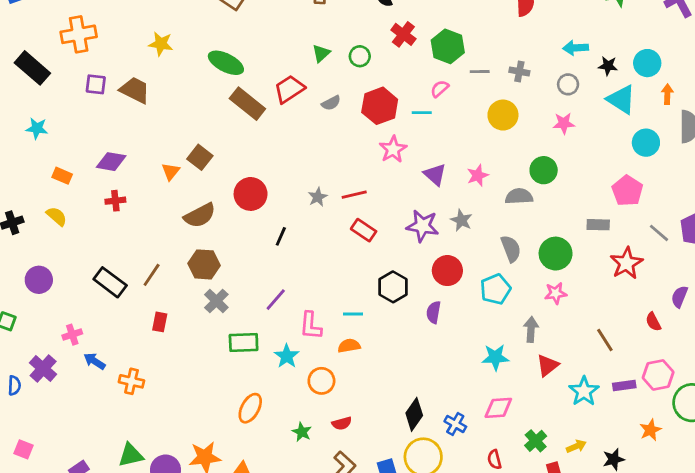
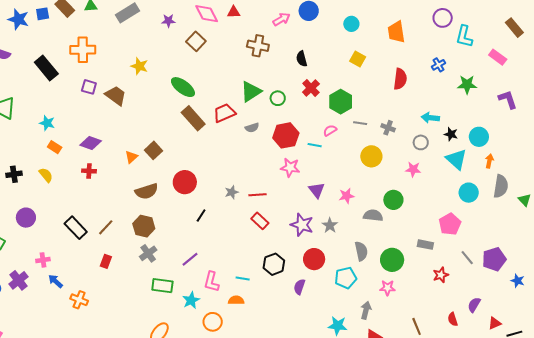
green triangle: (321, 53) -> (251, 92), size x1.6
cyan star: (37, 128) -> (47, 123), moved
pink star: (393, 149) -> (290, 168), turned 30
red star: (626, 263) -> (441, 275), size x0.7

